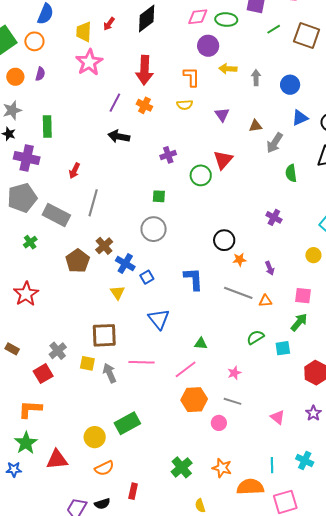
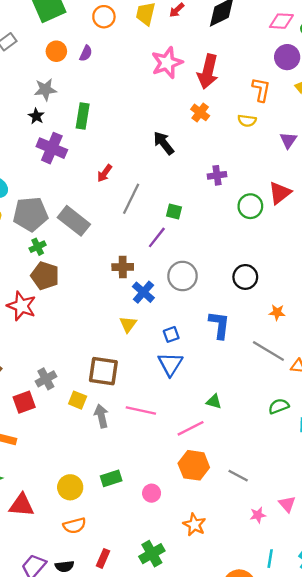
orange circle: (34, 41) -> (104, 17), moved
pink star: (89, 62) -> (167, 63), moved
purple line: (115, 103) -> (157, 237), moved
black arrow: (119, 136) -> (164, 143), turned 30
green square: (159, 196) -> (174, 211), moved
gray pentagon: (22, 198) -> (30, 214), moved
gray line: (93, 203) -> (131, 199), moved
gray circle: (154, 229) -> (183, 276), moved
black circle: (224, 240) -> (245, 277), moved
brown cross: (104, 246) -> (123, 267), turned 30
brown pentagon: (78, 261) -> (45, 276), moved, turned -30
blue square: (147, 277) -> (171, 334), moved
red star: (26, 294) -> (22, 306), turned -30
pink star: (234, 373) -> (258, 515), moved
green rectangle: (127, 423) -> (111, 478), size x0.7
pink circle: (219, 423) -> (152, 493), moved
green cross: (182, 467) -> (152, 554), moved
orange star: (222, 468) -> (194, 525), moved

